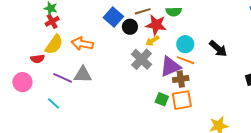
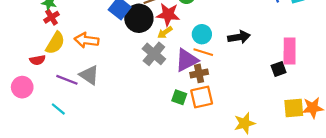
black circle: (130, 27) -> (139, 18), size x1.6
black arrow: (218, 49) -> (239, 37), turned -48
gray triangle: (83, 75) -> (89, 75), turned 36

